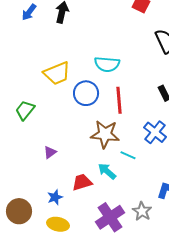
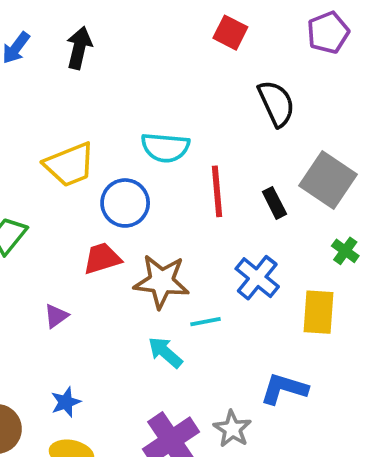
red line: (119, 100) -> (217, 191), moved
cyan line: (128, 155) -> (206, 322), turned -35
red trapezoid: (82, 182) -> (102, 259), moved

